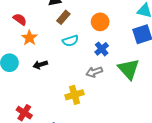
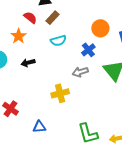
red semicircle: (20, 19) -> (30, 18), moved
orange circle: (100, 22) -> (100, 28), moved

